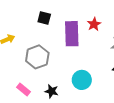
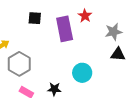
gray hexagon: (37, 57) -> (19, 64), moved

